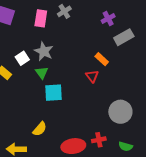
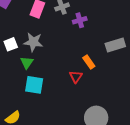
purple cross: (108, 18) -> (80, 20), moved
gray star: (44, 51) -> (33, 42), turned -30

